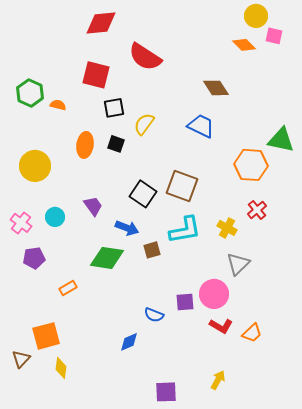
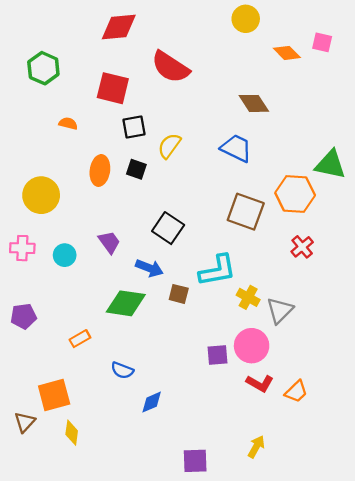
yellow circle: (256, 16) -> (246, 19), moved
green hexagon: (30, 93) -> (43, 68), moved
brown square: (182, 186) -> (246, 212), moved
pink cross: (21, 223) -> (22, 248), moved, turned -35
yellow cross: (227, 228) -> (248, 297), moved
brown square: (152, 250) -> (179, 294), turned 30
purple pentagon: (34, 258) -> (23, 316), moved
blue semicircle: (154, 315) -> (122, 370), moved

